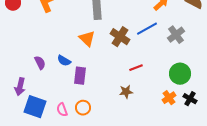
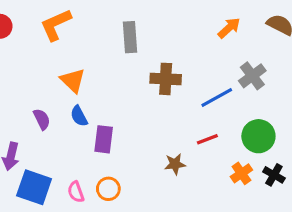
blue line: (147, 29) -> (217, 98), moved
brown cross: (120, 37) -> (166, 79), turned -30
orange triangle: (87, 39) -> (73, 80), moved
blue semicircle: (64, 61) -> (79, 116), turned 32
red line: (136, 68) -> (207, 139), moved

